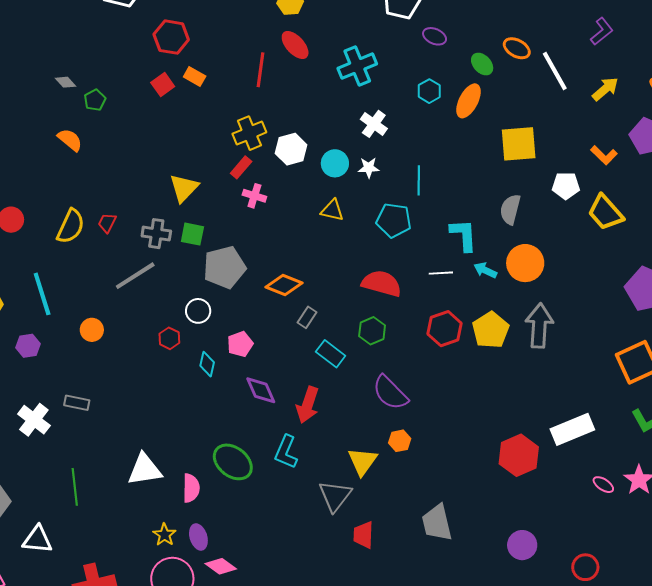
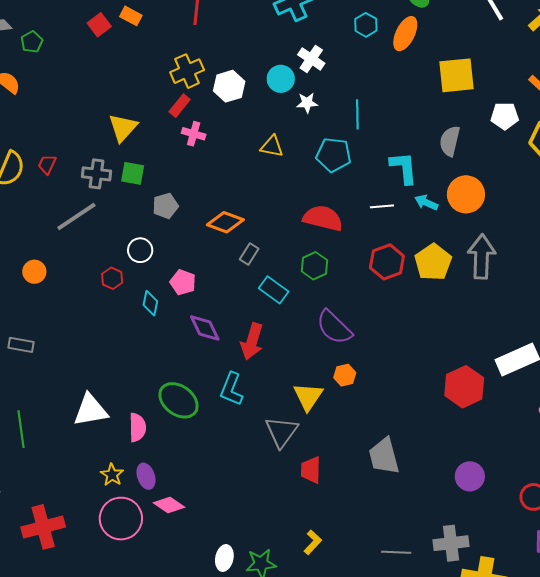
cyan circle: (335, 163) -> (281, 79), moved
gray pentagon: (224, 267) -> (165, 206), size x0.6
pink pentagon: (240, 344) -> (183, 282), turned -30

